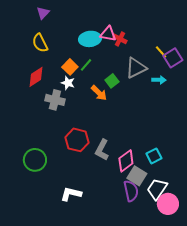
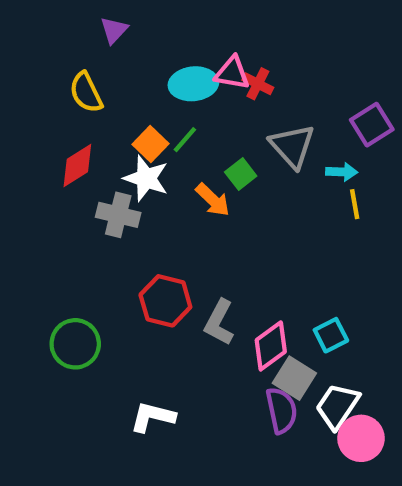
purple triangle: (43, 13) -> (114, 30), moved
yellow line: (161, 52) -> (355, 204), moved, turned 32
gray triangle: (136, 68) -> (292, 146), turned -45
white star: (68, 83) -> (146, 178), size x1.5

